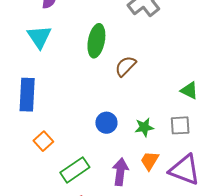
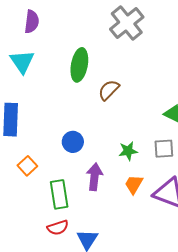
blue circle: (106, 123) -> (73, 142), moved
green rectangle: (75, 170) -> (59, 194), turned -64
purple arrow: (120, 172) -> (94, 177), moved

